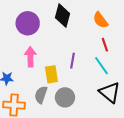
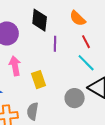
purple line: (73, 61) -> (55, 44), moved
gray semicircle: (41, 95) -> (33, 111), moved
gray circle: (65, 97) -> (75, 98), moved

